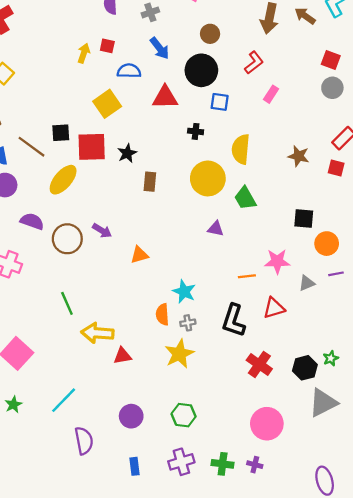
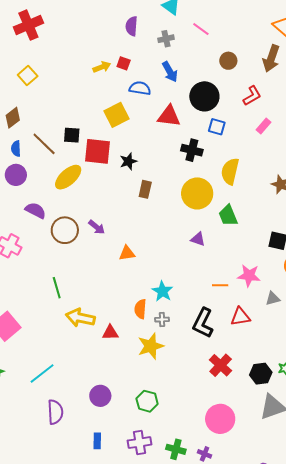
brown circle: (210, 34) -> (228, 61), moved
yellow arrow: (84, 53) -> (102, 67), turned 42
black cross: (196, 131) -> (192, 150), size x1.5
red triangle: (123, 356) -> (110, 333), moved

